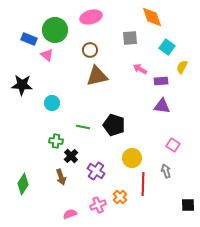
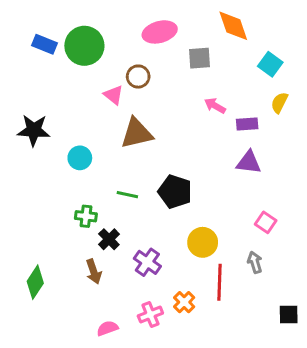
pink ellipse: (91, 17) -> (160, 32), moved
blue rectangle: (29, 39) -> (44, 44), moved
cyan square: (167, 47) -> (270, 64), moved
pink triangle: (47, 55) -> (114, 95), moved
brown triangle: (97, 76) -> (137, 133), moved

